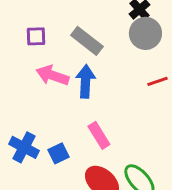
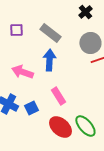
gray circle: (145, 33) -> (90, 43), moved
pink arrow: (52, 75) -> (22, 72), moved

